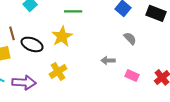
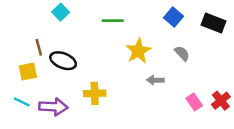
yellow star: (62, 36) -> (138, 51), moved
yellow cross: (58, 71) -> (95, 93), turned 30
pink rectangle: (132, 75) -> (194, 102), moved, turned 32

